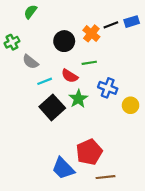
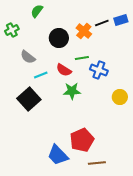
green semicircle: (30, 12) -> (37, 11), moved
green cross: (12, 42) -> (12, 30), moved
blue cross: (108, 88) -> (99, 70), moved
green star: (78, 99) -> (72, 91), turned 30
black square: (52, 107) -> (29, 99), moved

